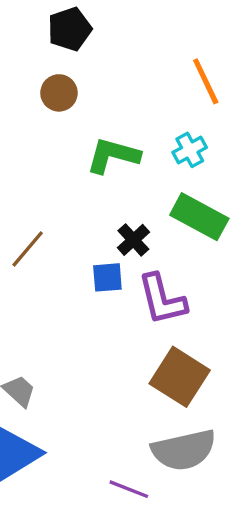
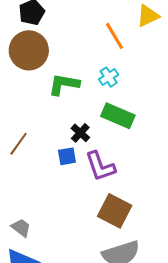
brown circle: (59, 93) -> (29, 50), size x1.8

